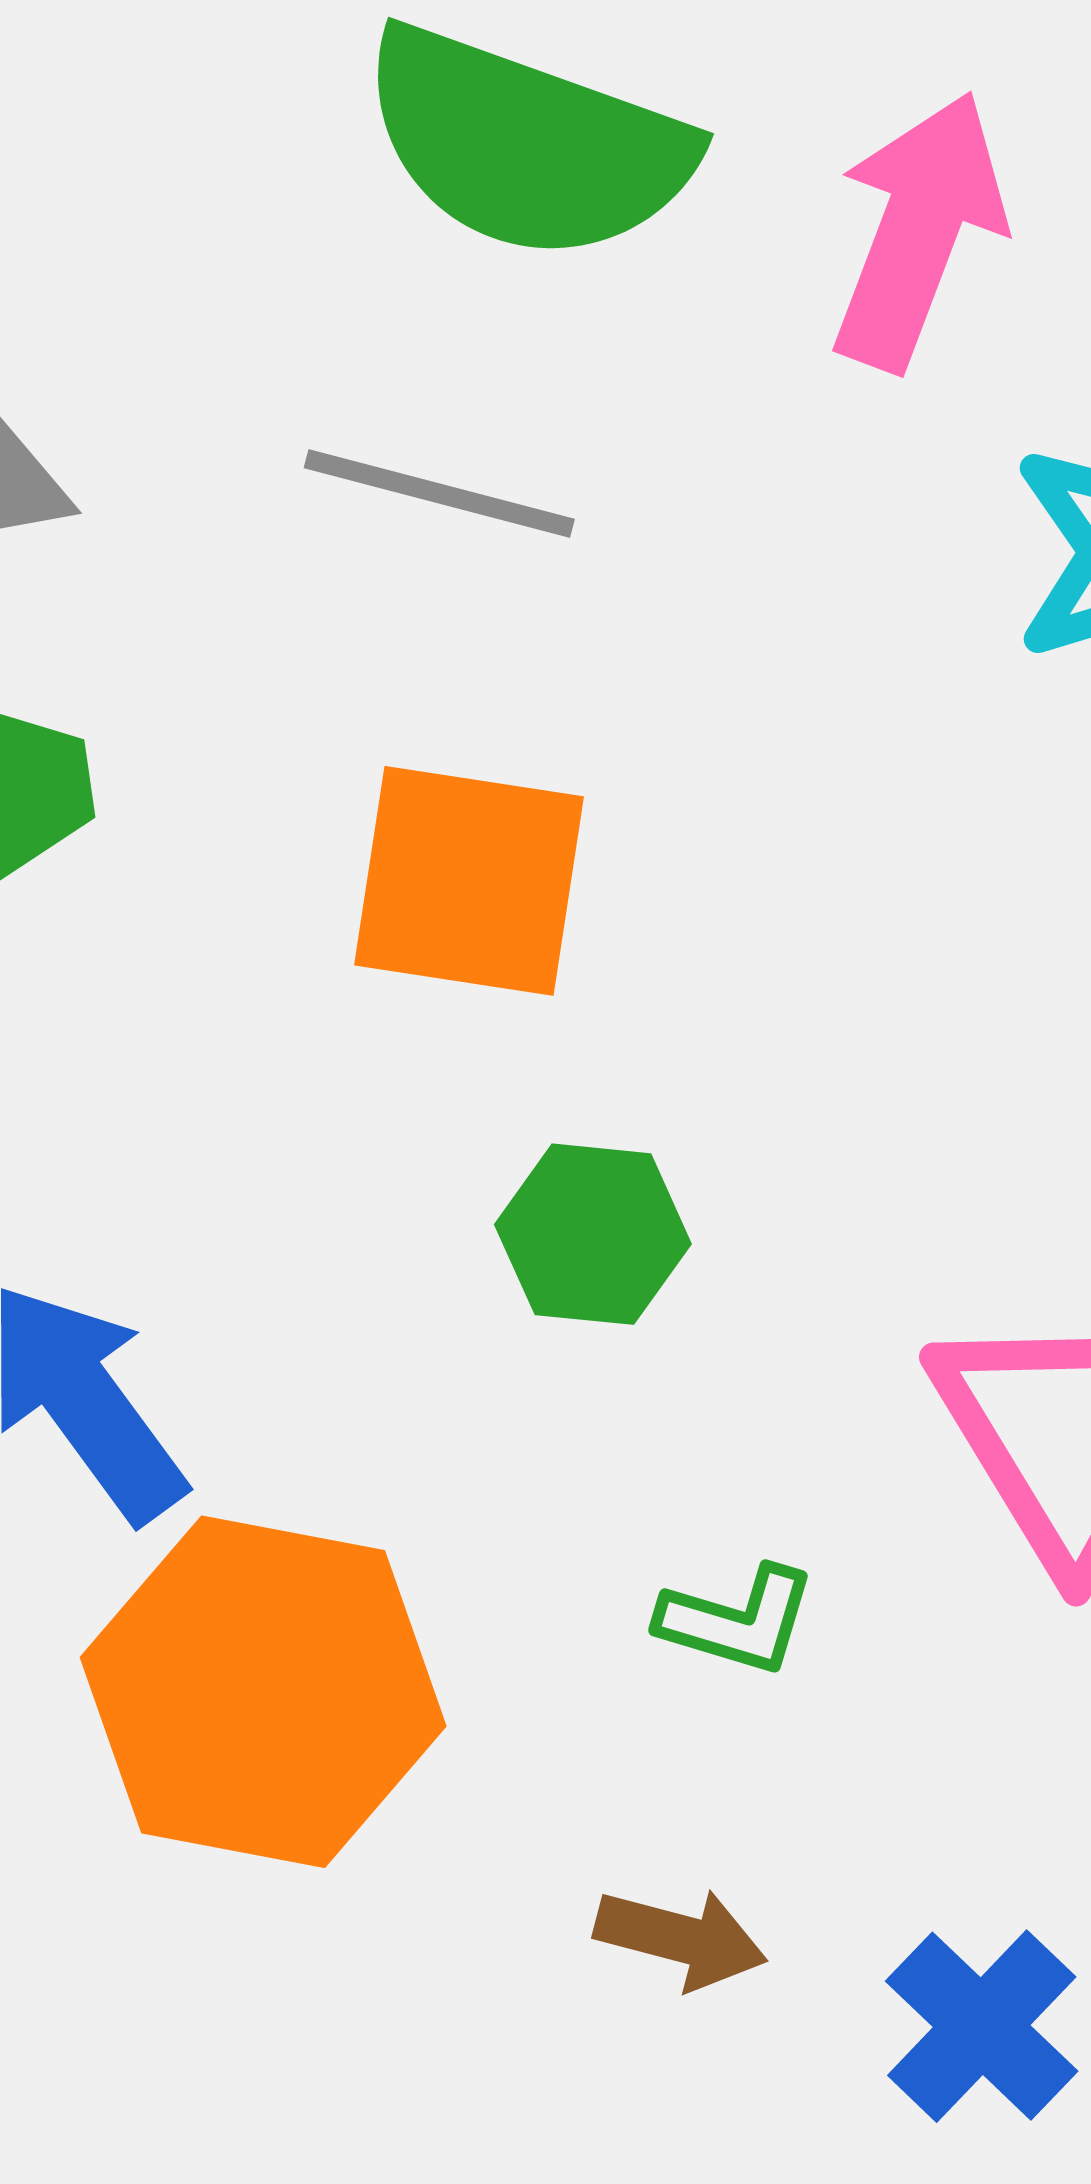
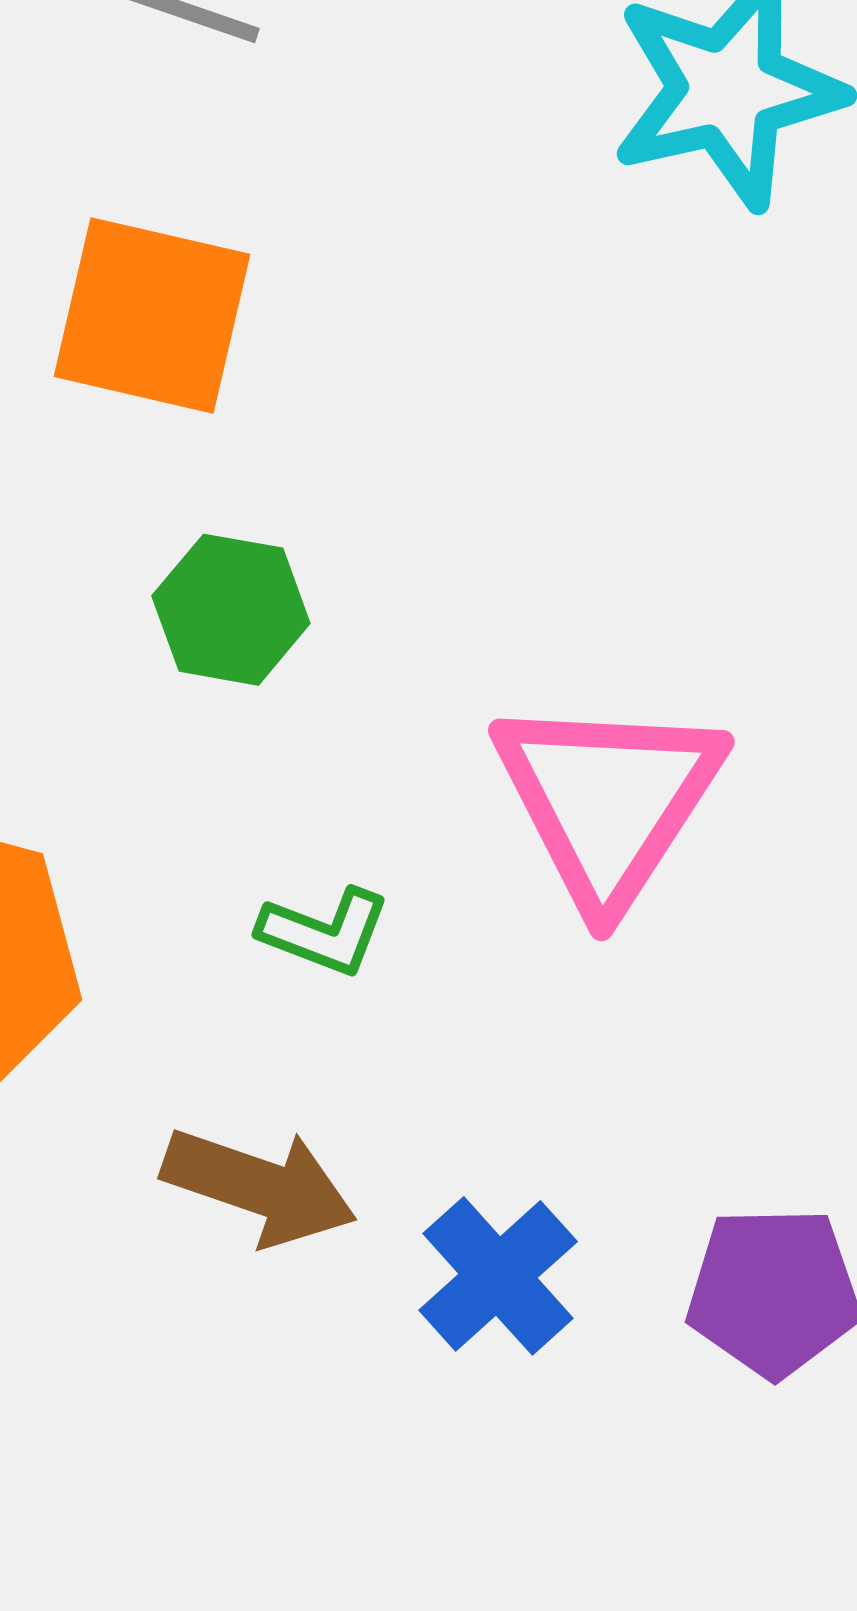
brown arrow: (681, 1938) -> (259, 1186), size x1.4

